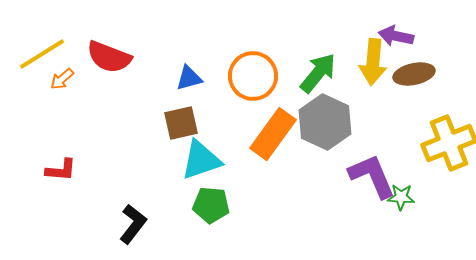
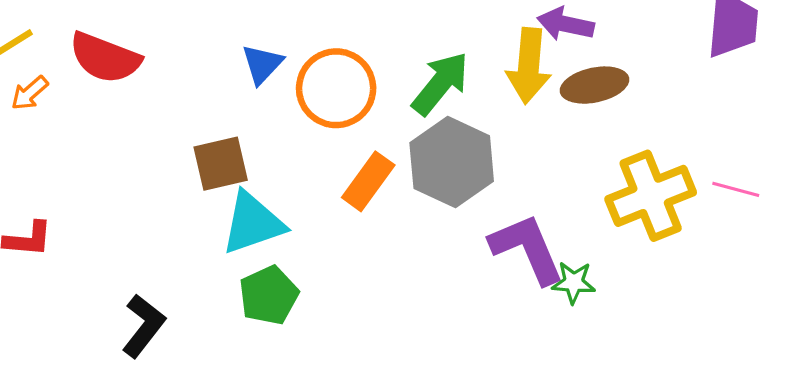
blue triangle: (189, 78) -> (262, 64), moved, turned -32
orange rectangle: (273, 134) -> (368, 181), size x0.7
green pentagon: (211, 205) -> (269, 295), turned -30

